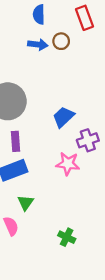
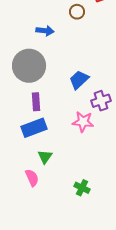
blue arrow: (38, 45) -> (45, 31), moved

